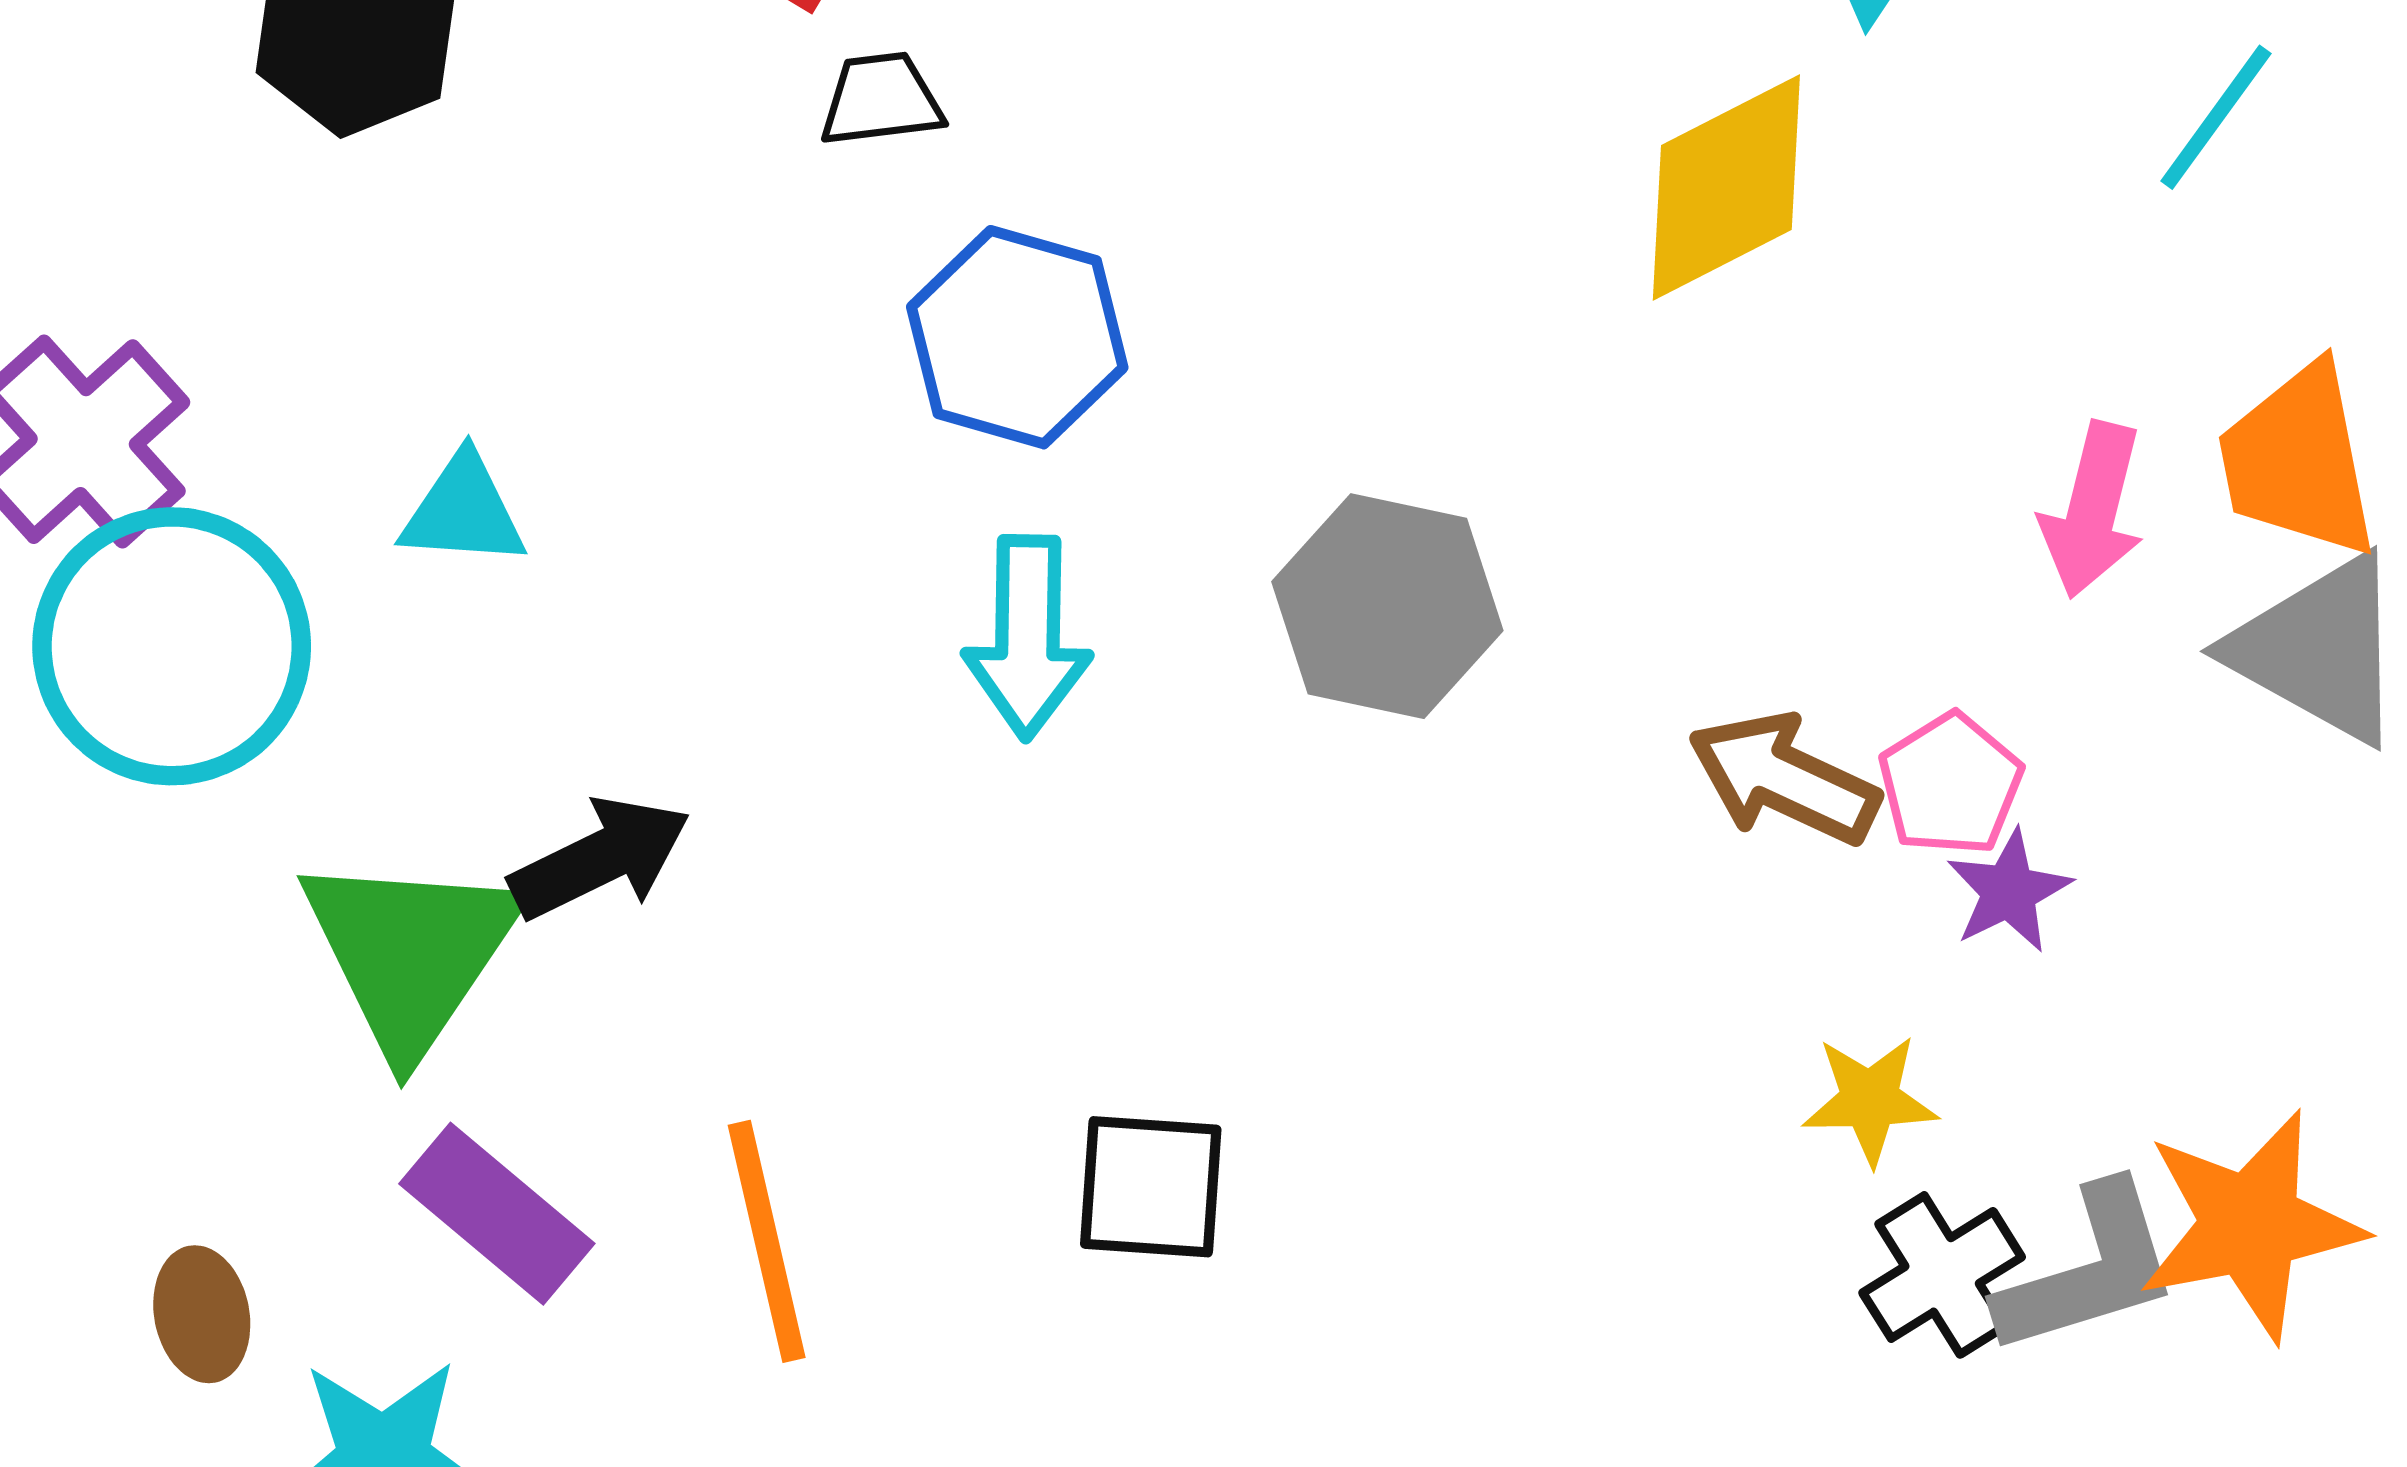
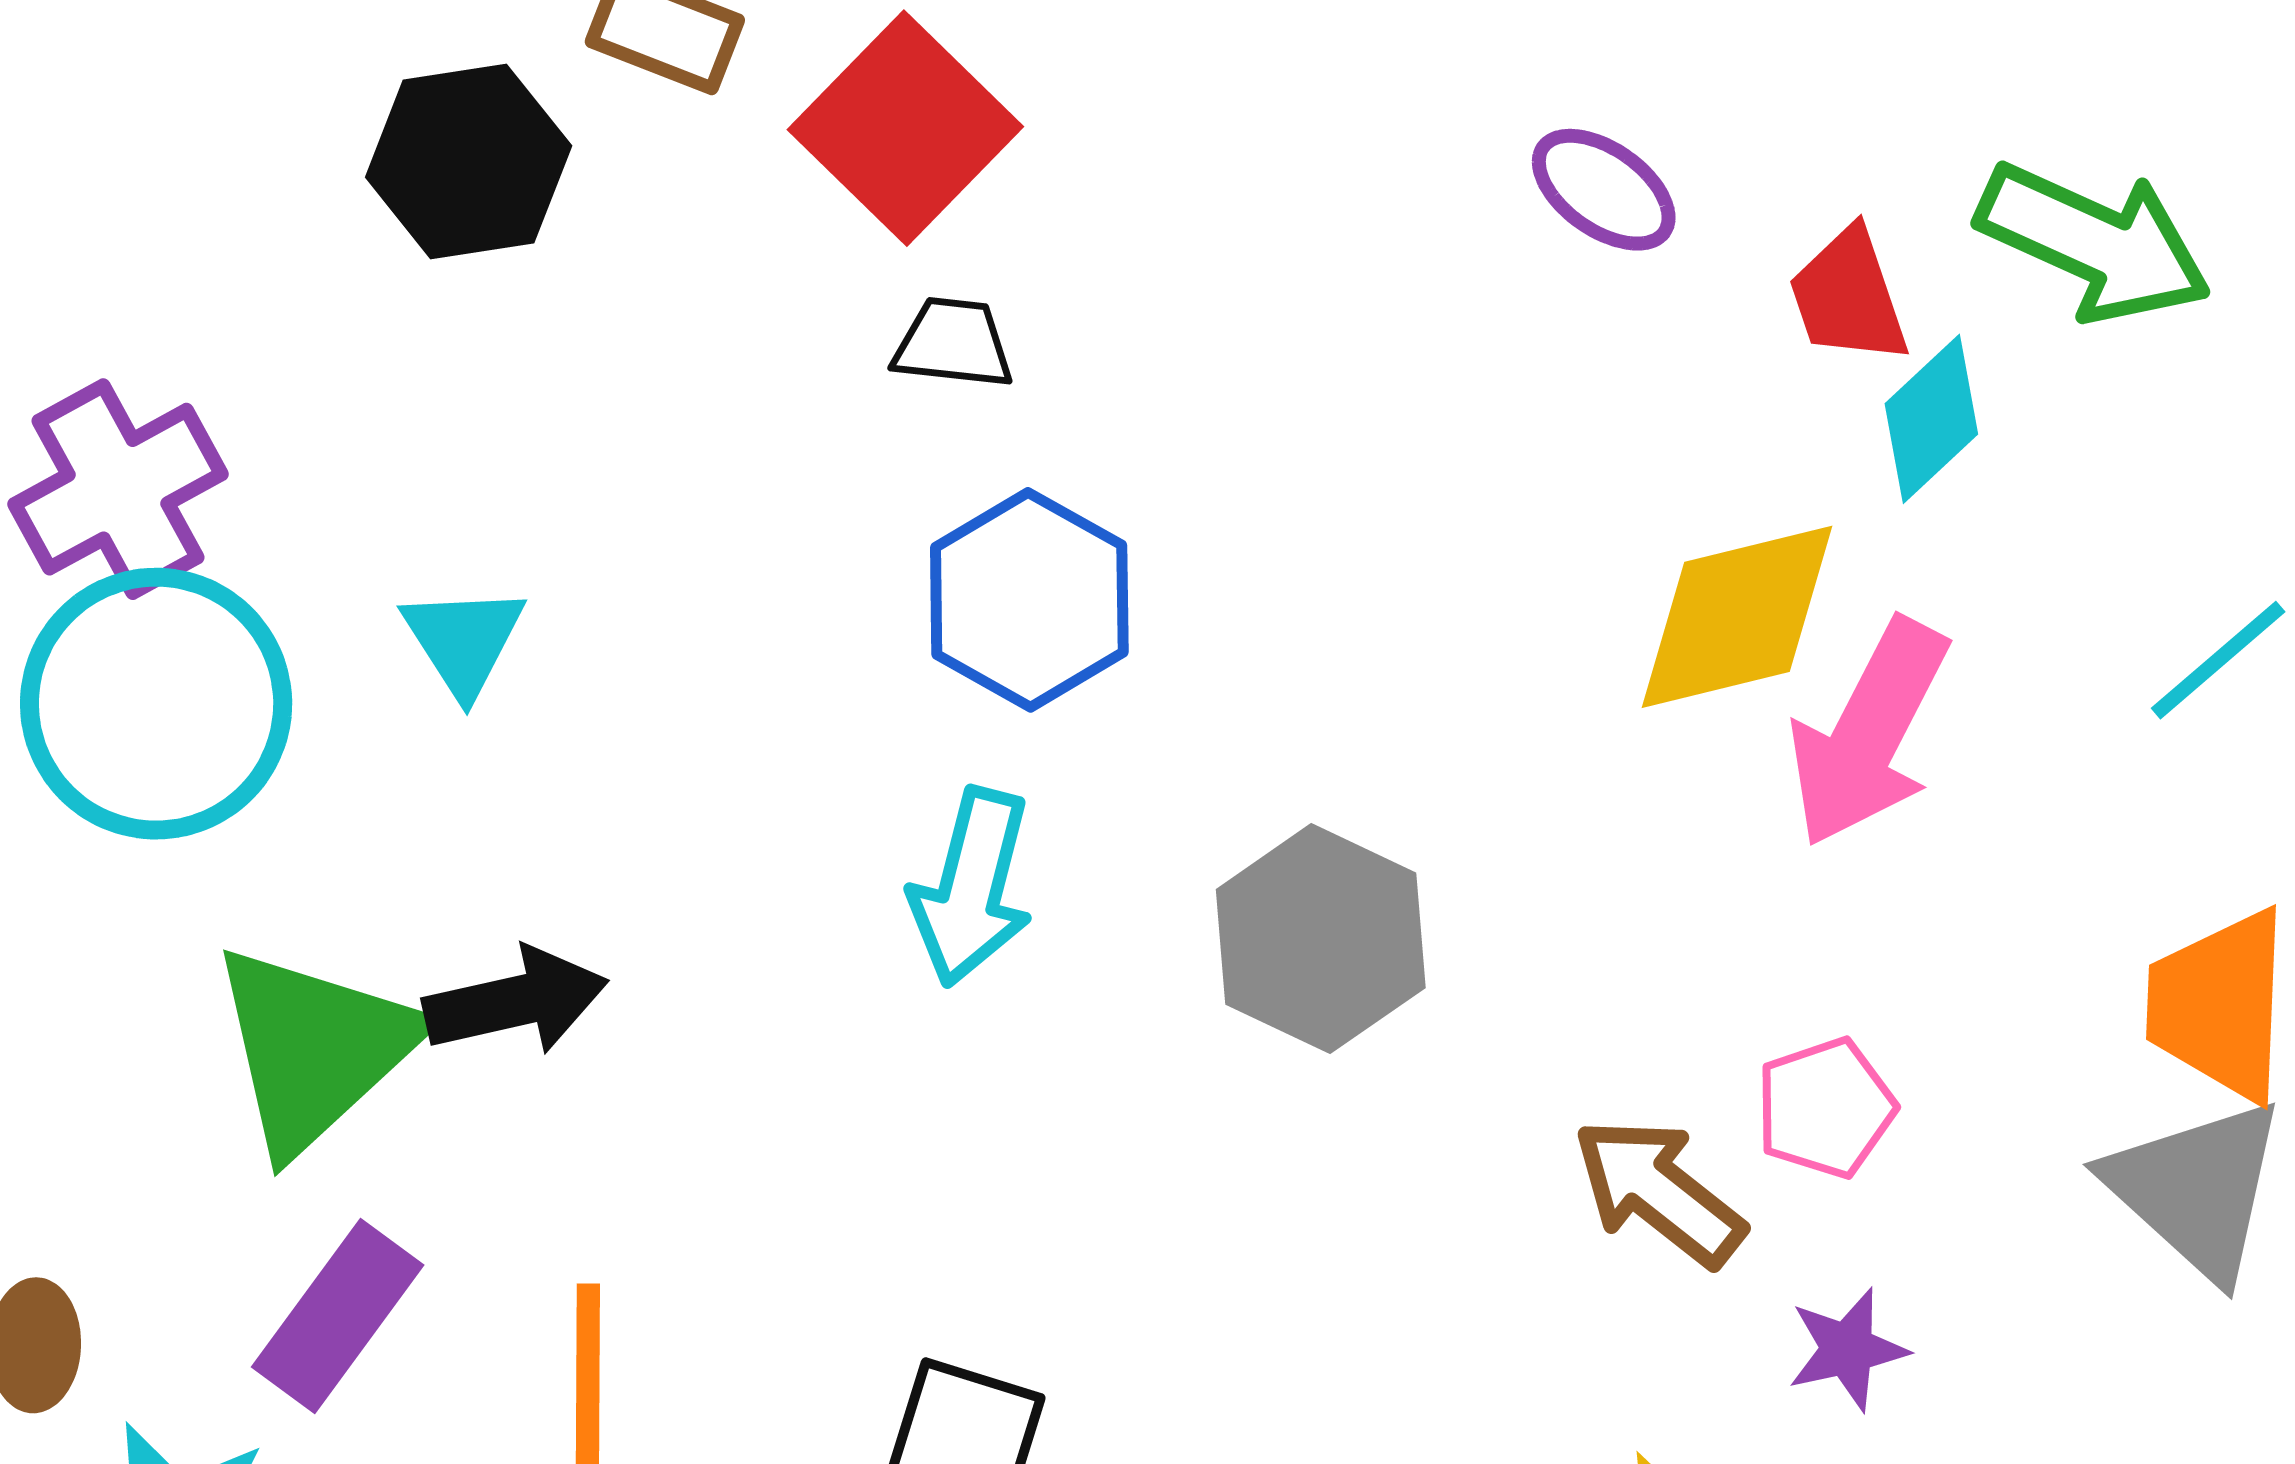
pink arrow: (2093, 510) -> (1869, 733), moved, size x1.4
cyan triangle: (463, 511) -> (464, 640), turned 40
pink pentagon: (1950, 784) -> (1825, 1108), moved
purple rectangle: (497, 1214) -> (338, 1316), turned 73

